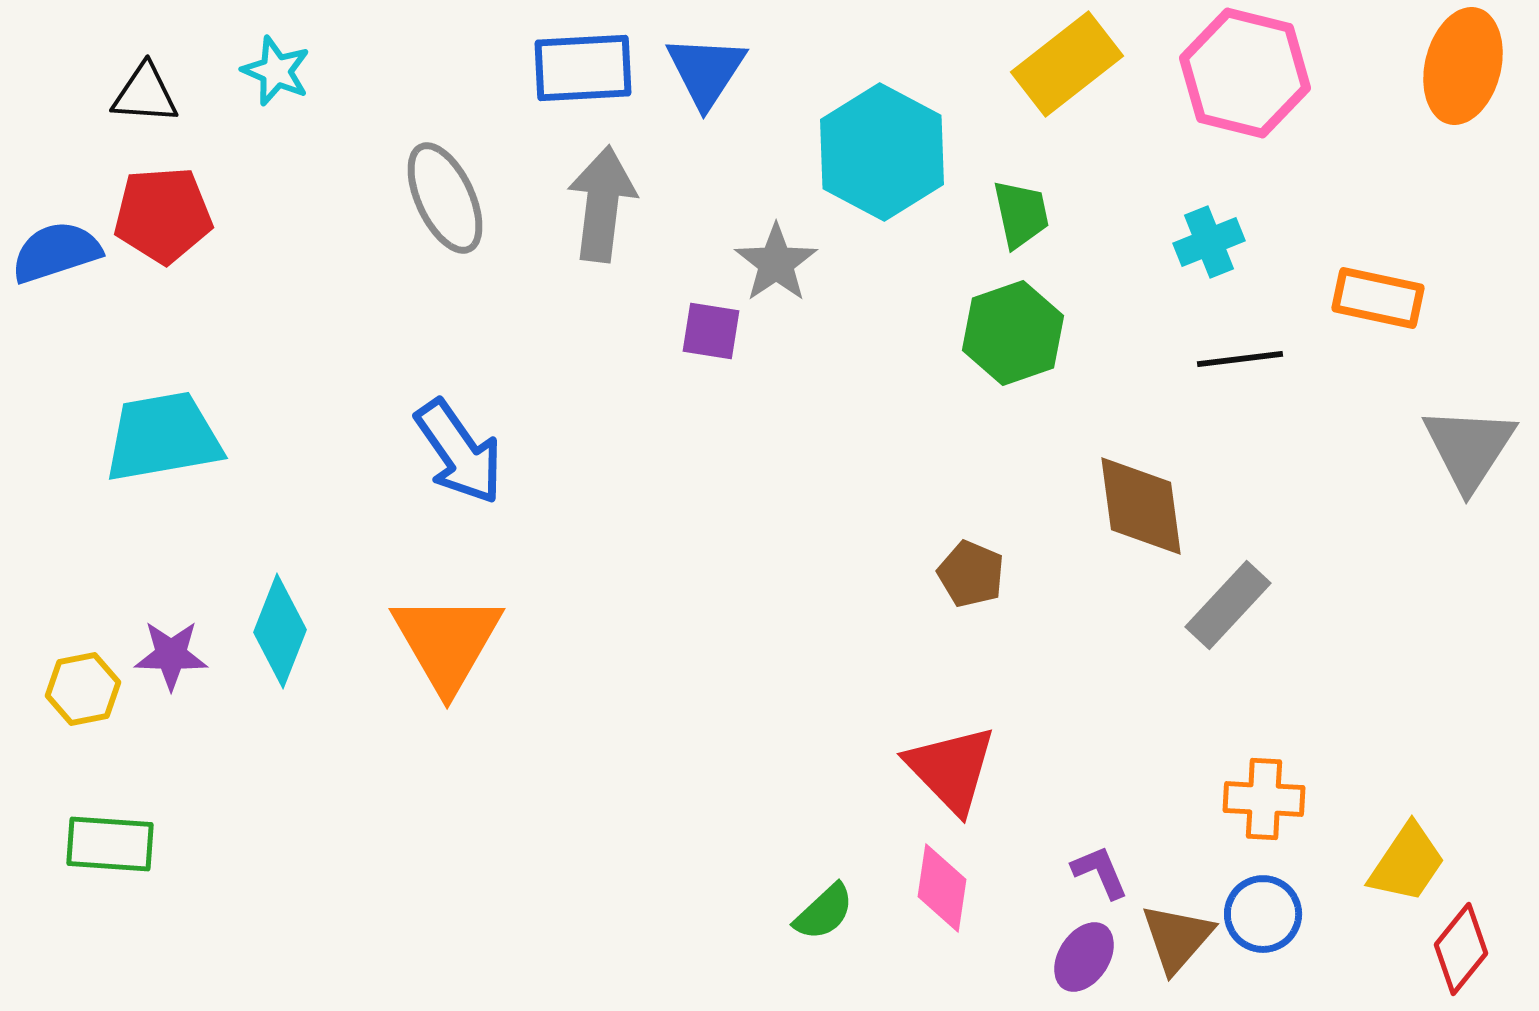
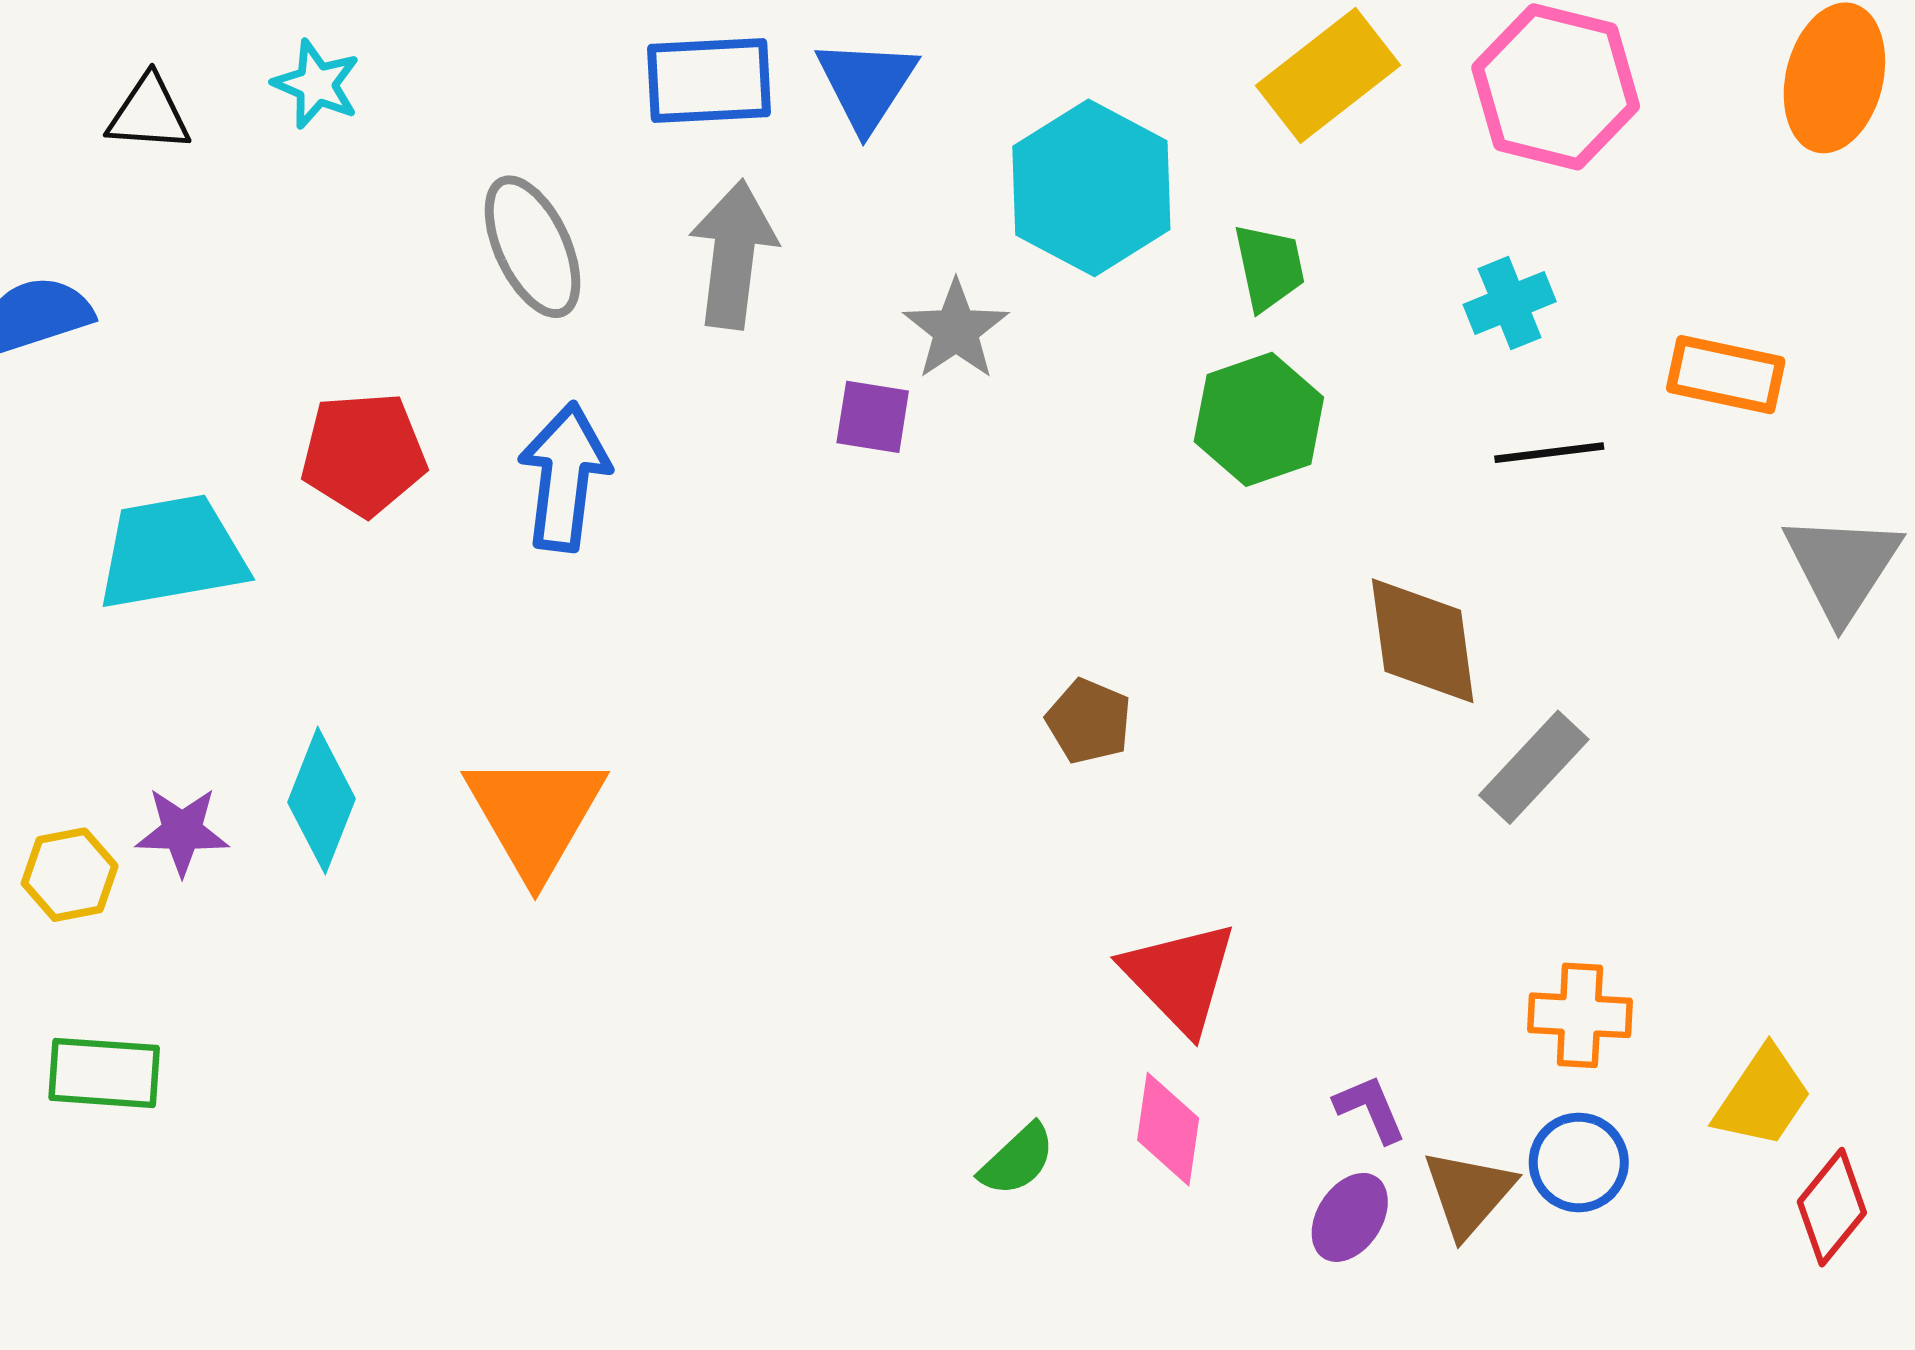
red pentagon: (163, 215) -> (364, 454), moved
blue arrow: (459, 452) -> (564, 477), moved, turned -138
brown pentagon: (971, 574) -> (1089, 721), moved

